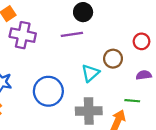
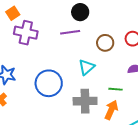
brown circle: (113, 59) -> (105, 43), moved
green line: (132, 101) -> (115, 89), moved

